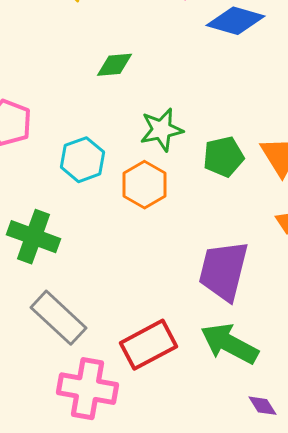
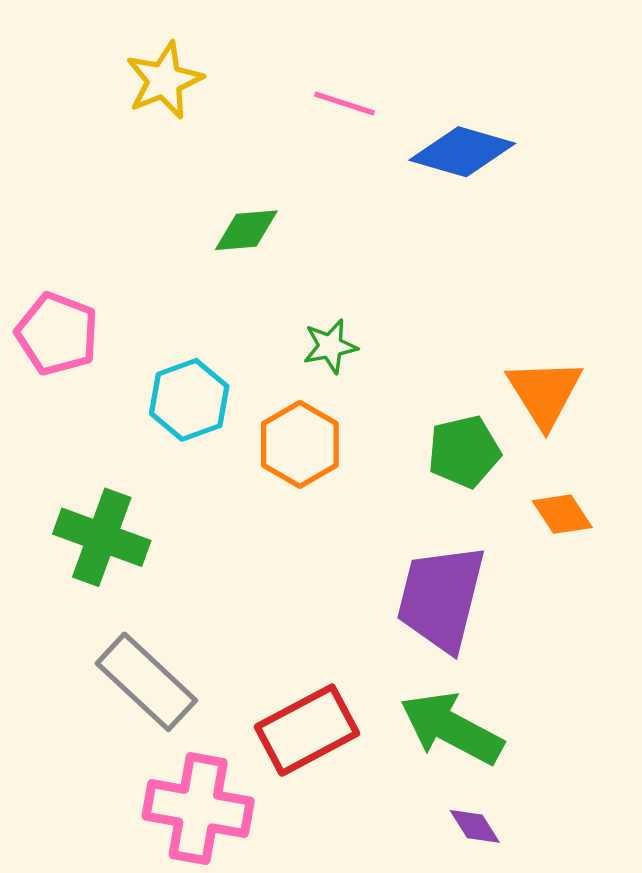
green star: (162, 130) -> (330, 346), size x0.7
green pentagon: (224, 157) -> (464, 452), moved
purple diamond: (262, 406) -> (475, 826), moved

